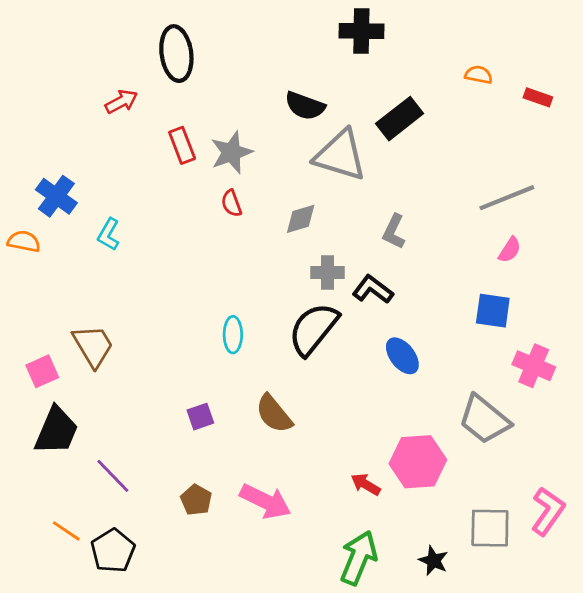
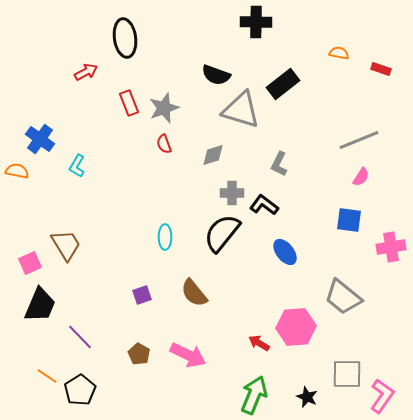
pink cross: (534, 366) -> (391, 247), moved, turned -32
pink L-shape: (548, 511) -> (382, 396), moved

